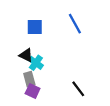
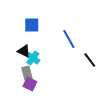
blue line: (75, 24) -> (69, 39), moved
black line: (78, 89) -> (90, 60), moved

